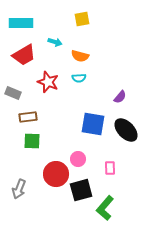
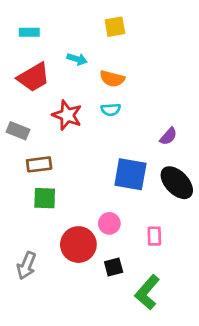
cyan rectangle: (21, 23) -> (29, 32), size x0.6
black square: (81, 190) -> (114, 267), size x0.6

